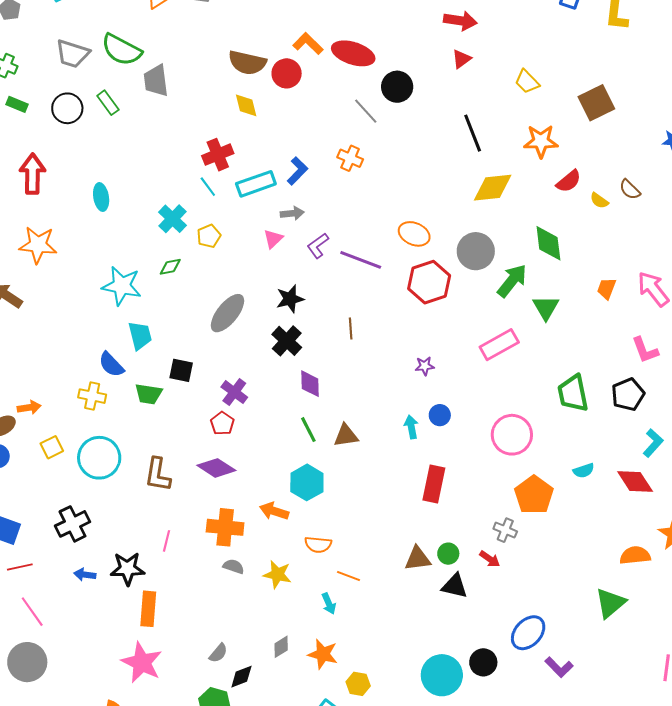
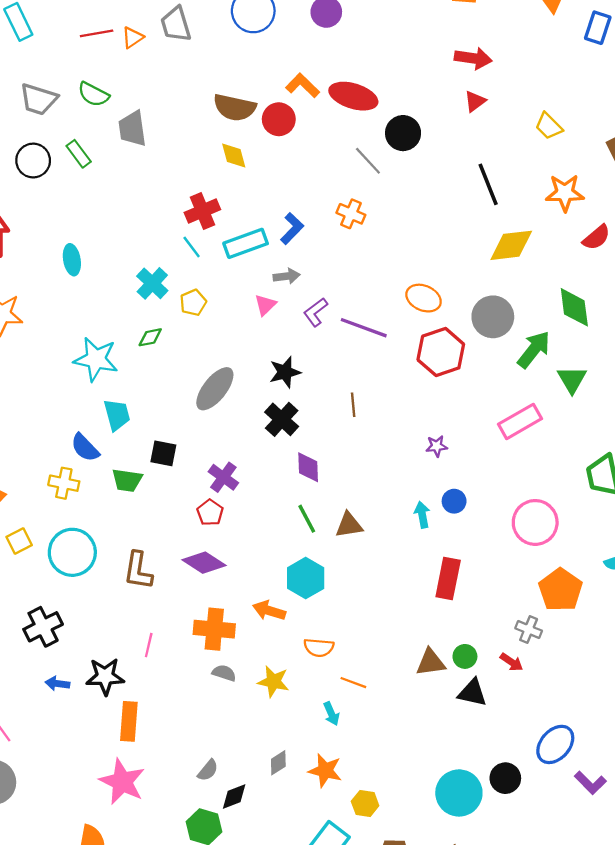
green semicircle: (122, 50) -> (93, 94), size x0.7

